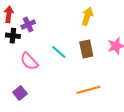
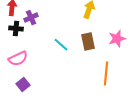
pink semicircle: (29, 61) -> (18, 59), moved, turned -72
orange line: (88, 90) -> (106, 74), moved, turned -70

